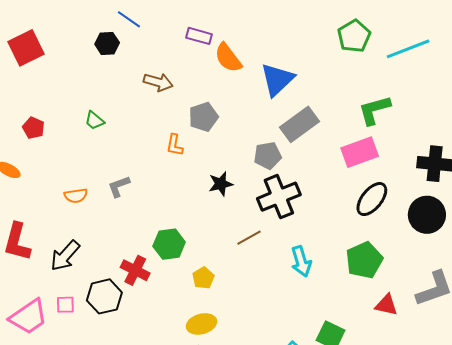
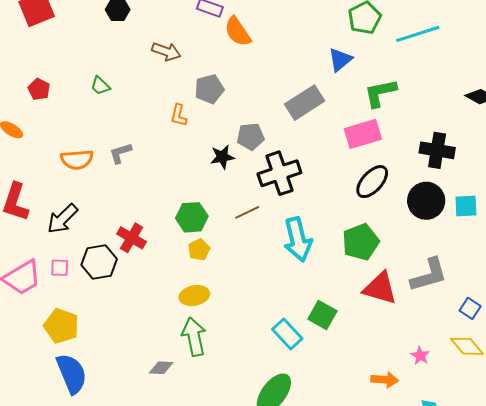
blue triangle: (277, 80) -> (340, 60), moved, size x0.7
gray pentagon: (268, 156) -> (251, 137), moved
orange semicircle: (76, 196) -> (77, 160), size x1.4
green hexagon: (169, 244) -> (192, 217), moved
cyan arrow: (301, 261) -> (298, 239), size x1.4
red triangle: (386, 305) -> (380, 288), size x1.5

